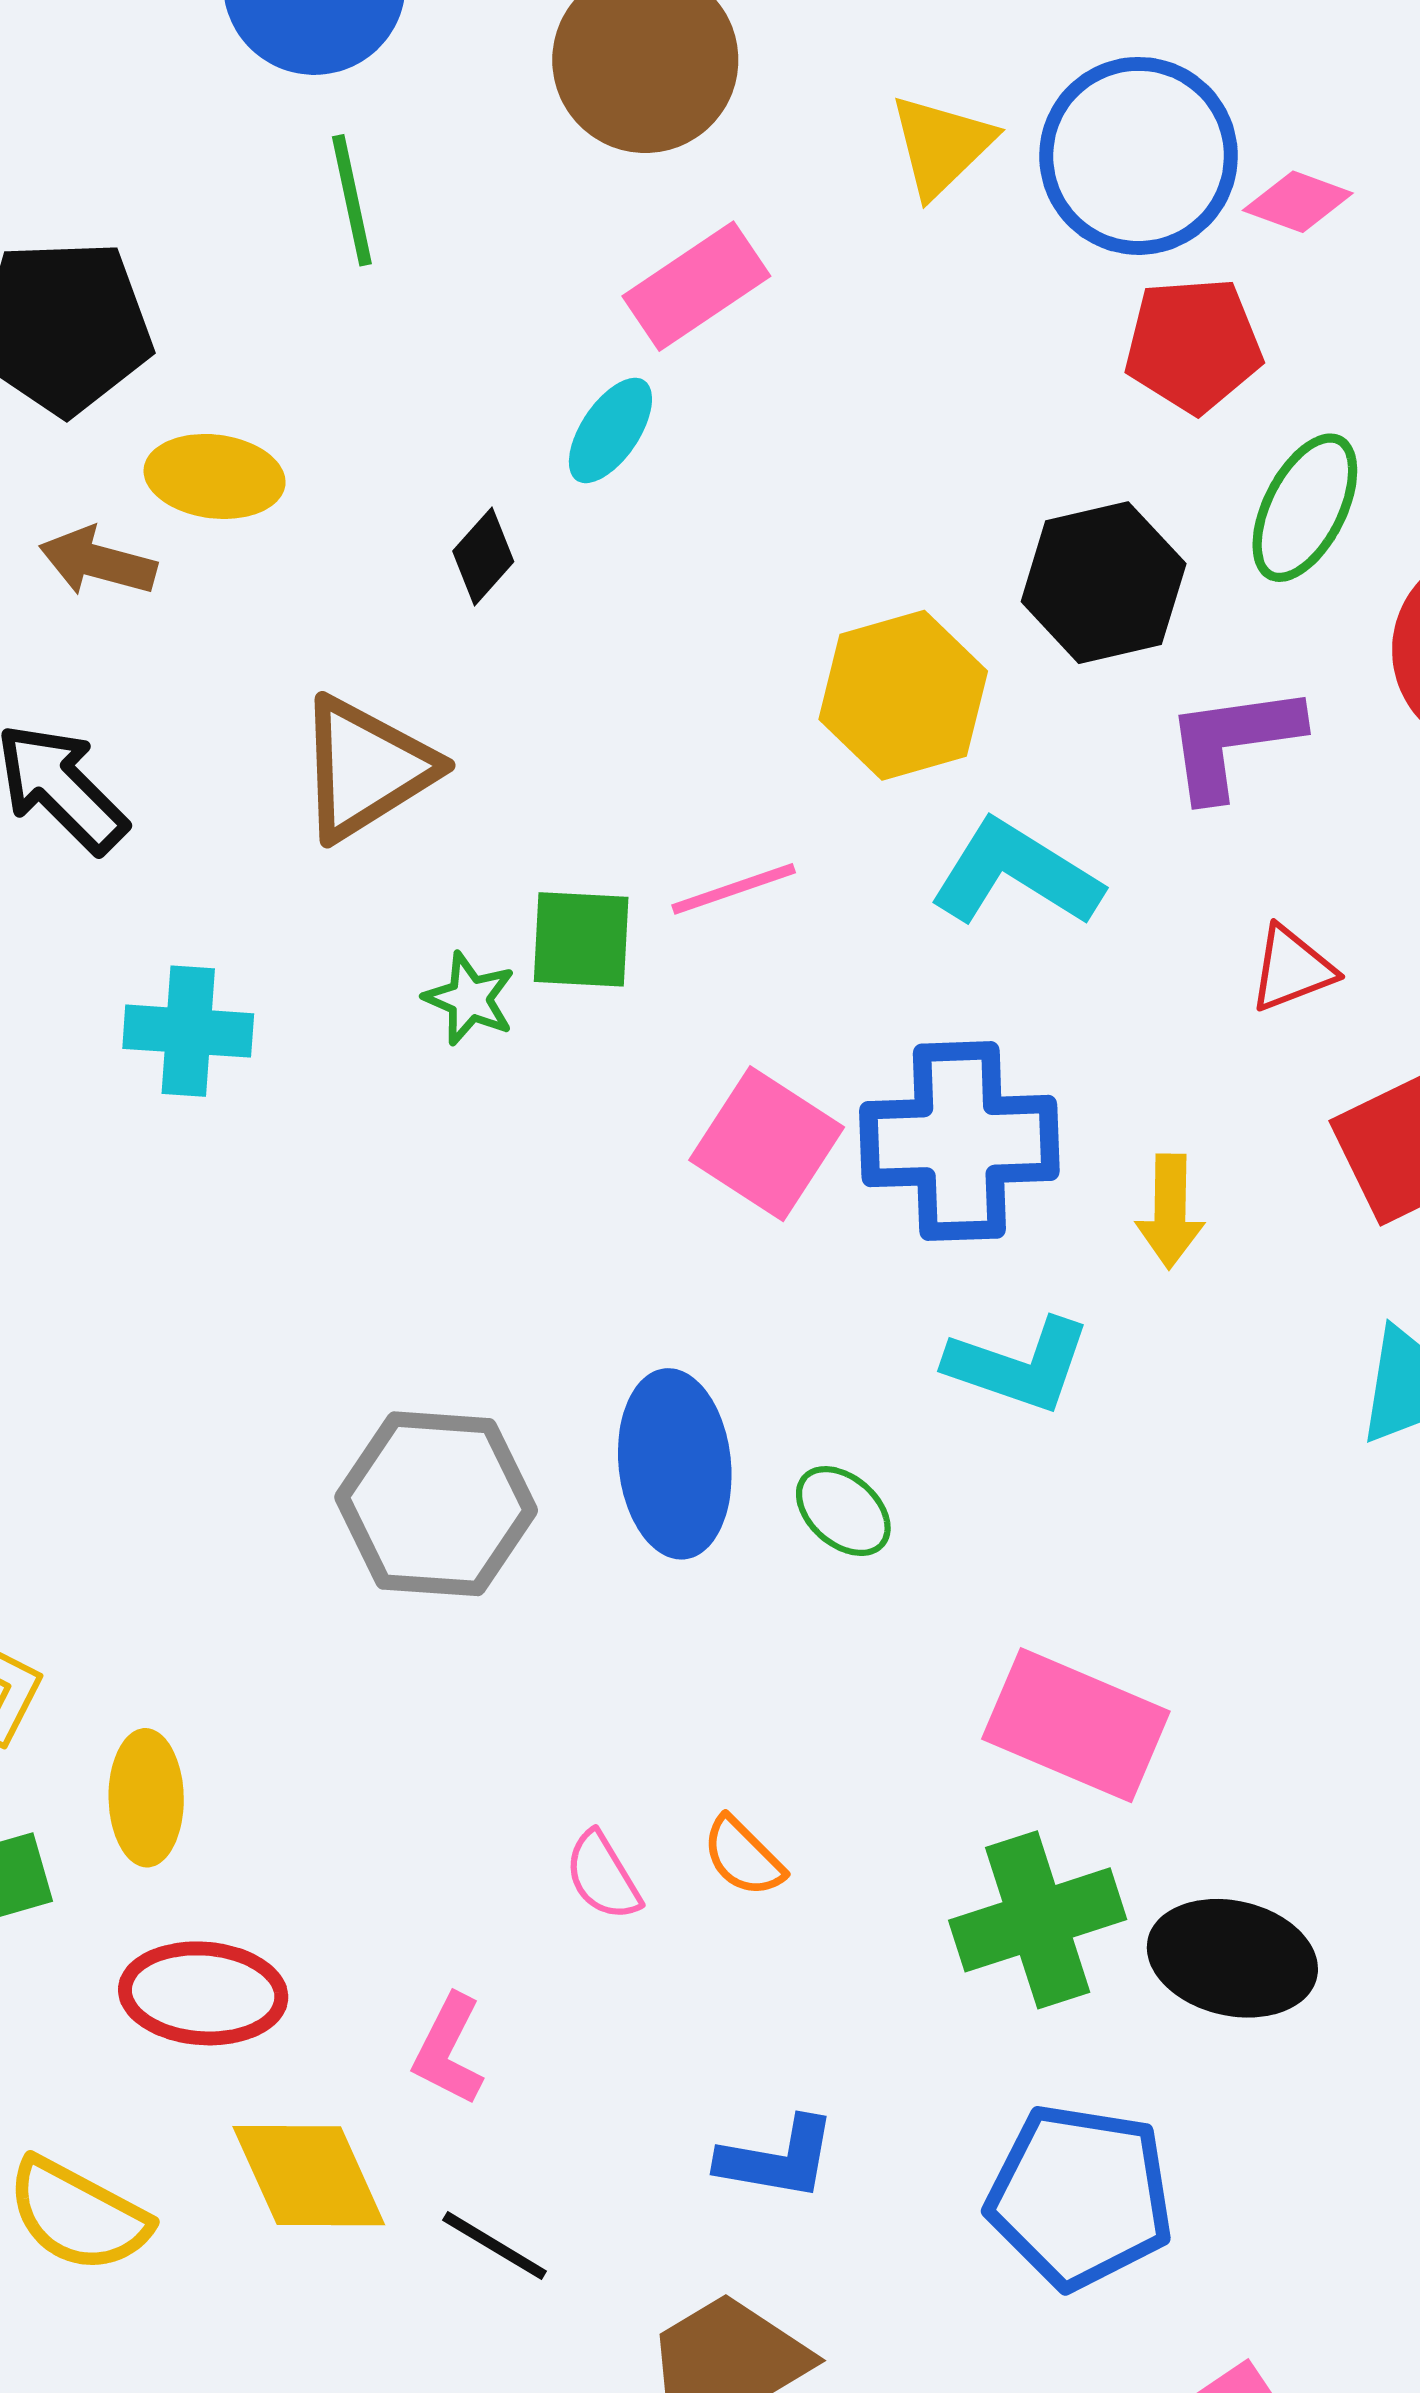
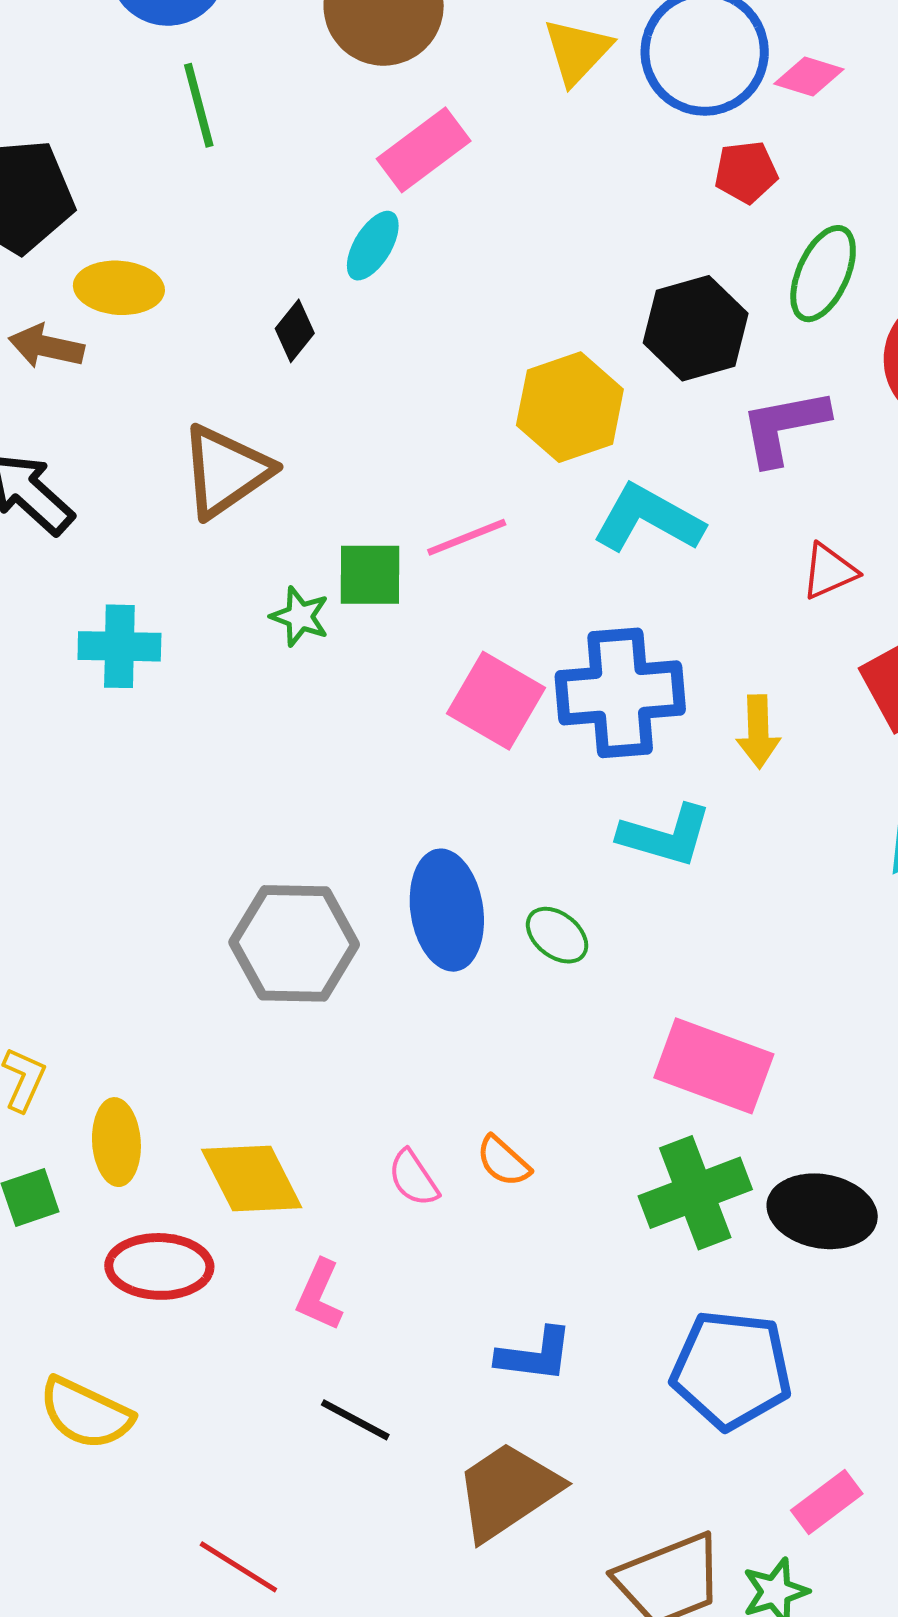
red pentagon: (1193, 345) -> (746, 172), size x0.7
yellow diamond: (309, 2176) -> (252, 1178), moved

